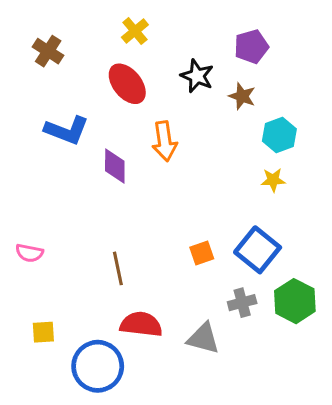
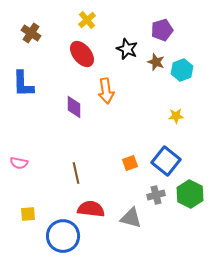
blue L-shape: (67, 130) -> (23, 84), moved, turned 68
cyan hexagon: (279, 135) -> (182, 70), moved

